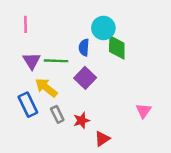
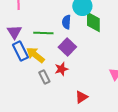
purple triangle: (32, 61) -> (14, 32), moved
blue rectangle: (28, 105) -> (20, 51), moved
red star: (81, 120) -> (61, 69), moved

